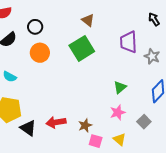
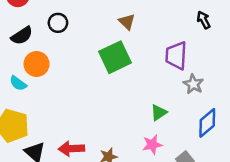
black arrow: (154, 19) -> (204, 20), moved
orange circle: (40, 53) -> (37, 64), moved
gray star: (152, 56) -> (193, 84), moved

